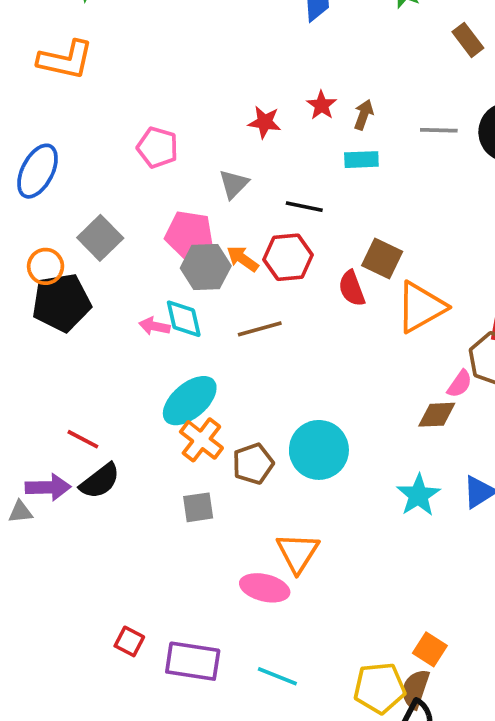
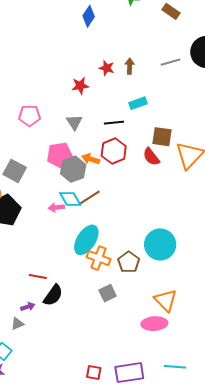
cyan rectangle: (361, 160) -> (138, 103), moved
brown line: (260, 329) -> (89, 198), moved
purple arrow: (48, 487) -> (28, 307), size x0.6

